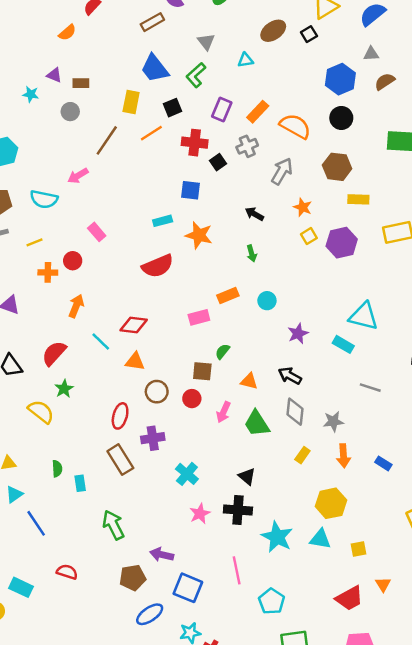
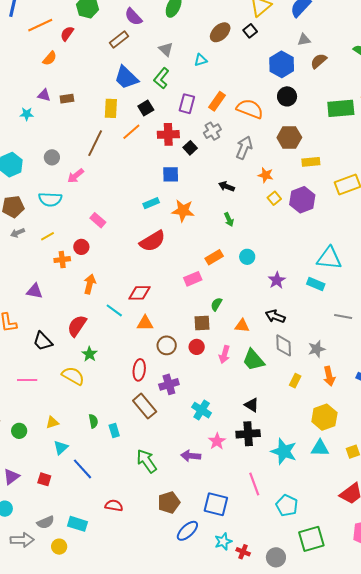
gray circle: (70, 112) -> (52, 157), moved
purple arrow: (162, 555) -> (191, 456), moved

